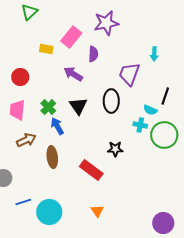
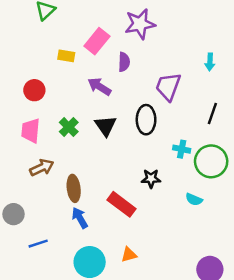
cyan arrow: (154, 54) -> (210, 62), moved
cyan semicircle: (150, 110) -> (194, 199), moved
blue arrow: (57, 126) -> (80, 218), moved
orange triangle: (97, 211) -> (129, 255), turned 48
cyan circle: (49, 212) -> (90, 262), moved

